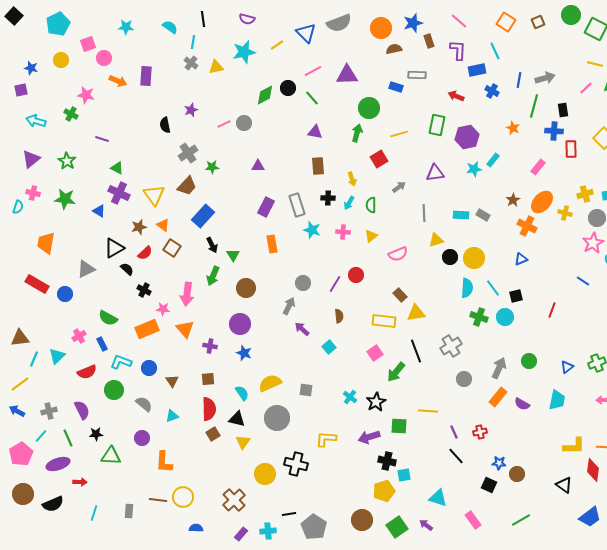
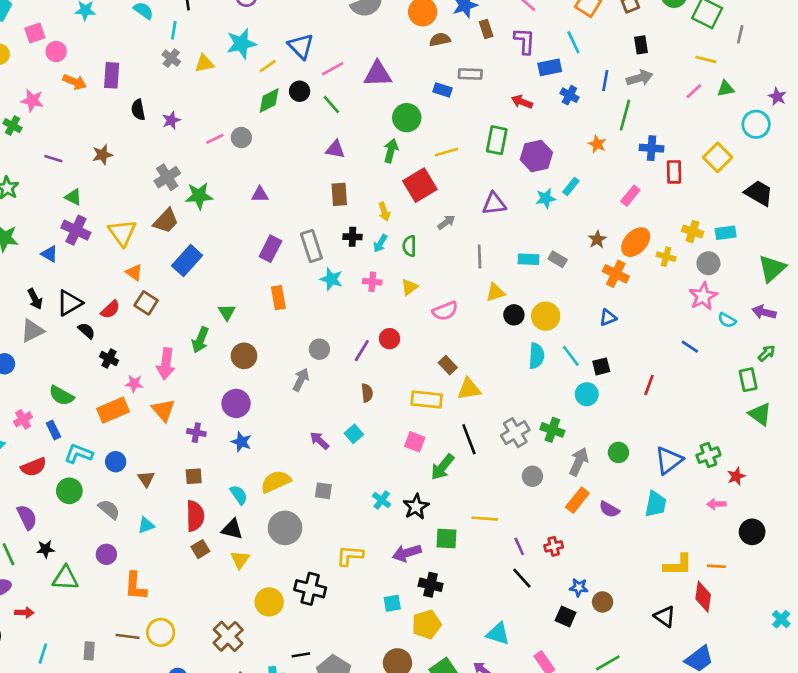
blue triangle: (306, 33) -> (301, 46), moved
yellow line: (277, 45) -> (268, 66), moved
black rectangle: (563, 110) -> (641, 45), moved
black semicircle: (165, 125) -> (138, 110), moved
red square: (379, 159) -> (420, 185), size x1.4
green star: (212, 167) -> (199, 196), size x1.5
yellow cross: (585, 194) -> (693, 231), turned 35
brown star: (139, 227) -> (102, 155), moved
black arrow: (212, 245) -> (35, 299), moved
green cross: (479, 317) -> (552, 430), moved
purple arrow: (302, 329) -> (319, 441), moved
pink square: (375, 353) -> (415, 442), turned -35
blue triangle: (567, 367) -> (669, 460), size x1.6
cyan square: (404, 475) -> (392, 603), moved

